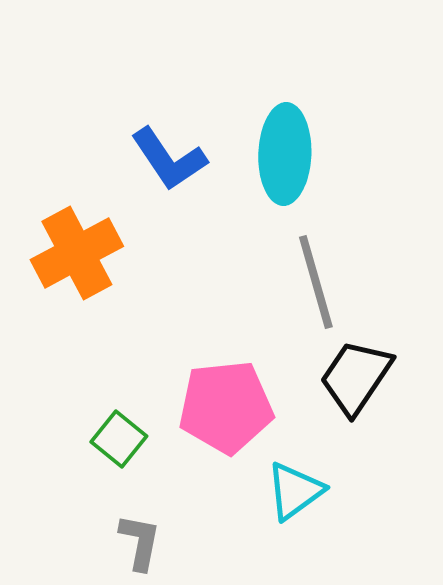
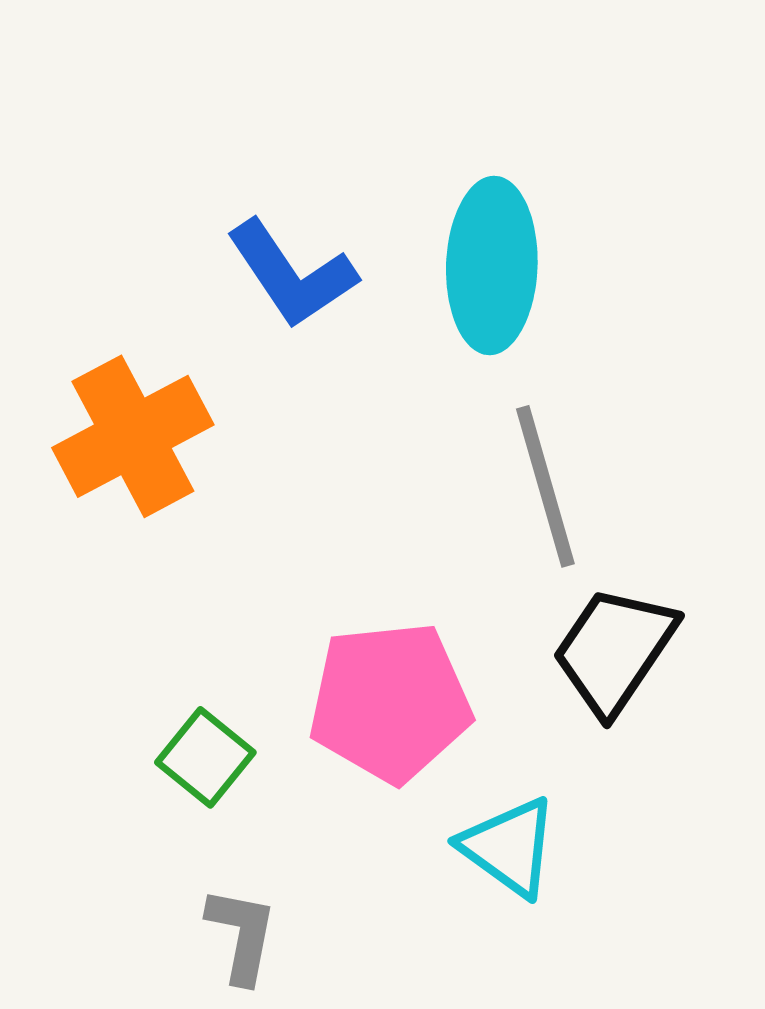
cyan triangle: (295, 491) -> (509, 847), turned -48

